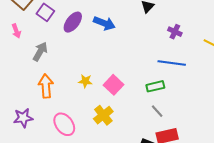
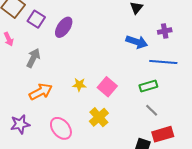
blue arrow: (104, 23) -> (137, 42), moved
purple cross: (175, 32) -> (165, 31), turned -32
orange arrow: (46, 86) -> (41, 92), turned 70

